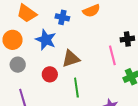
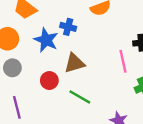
blue cross: (62, 17) -> (68, 27), moved
green line: (76, 88) -> (80, 97), turned -54

